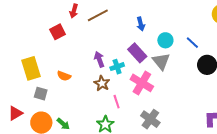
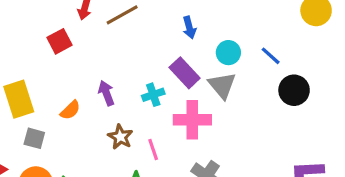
purple arrow: (99, 59) -> (106, 93), moved
orange semicircle: (64, 76) -> (70, 110), turned -64
brown star: (102, 83) -> (120, 137), moved
pink cross: (142, 83) -> (192, 120), turned -30

